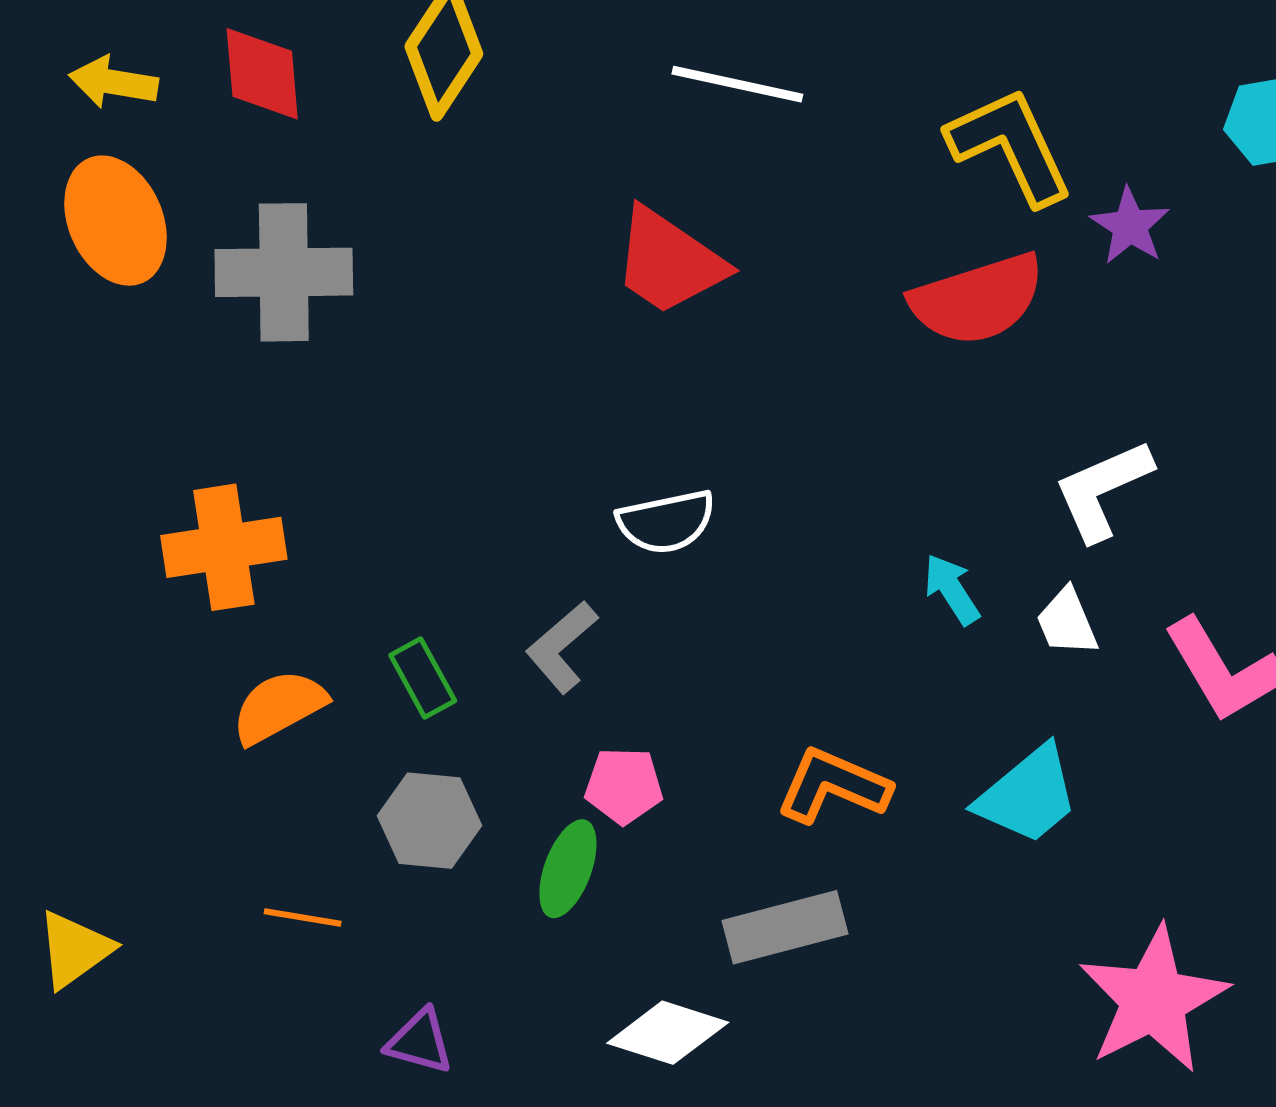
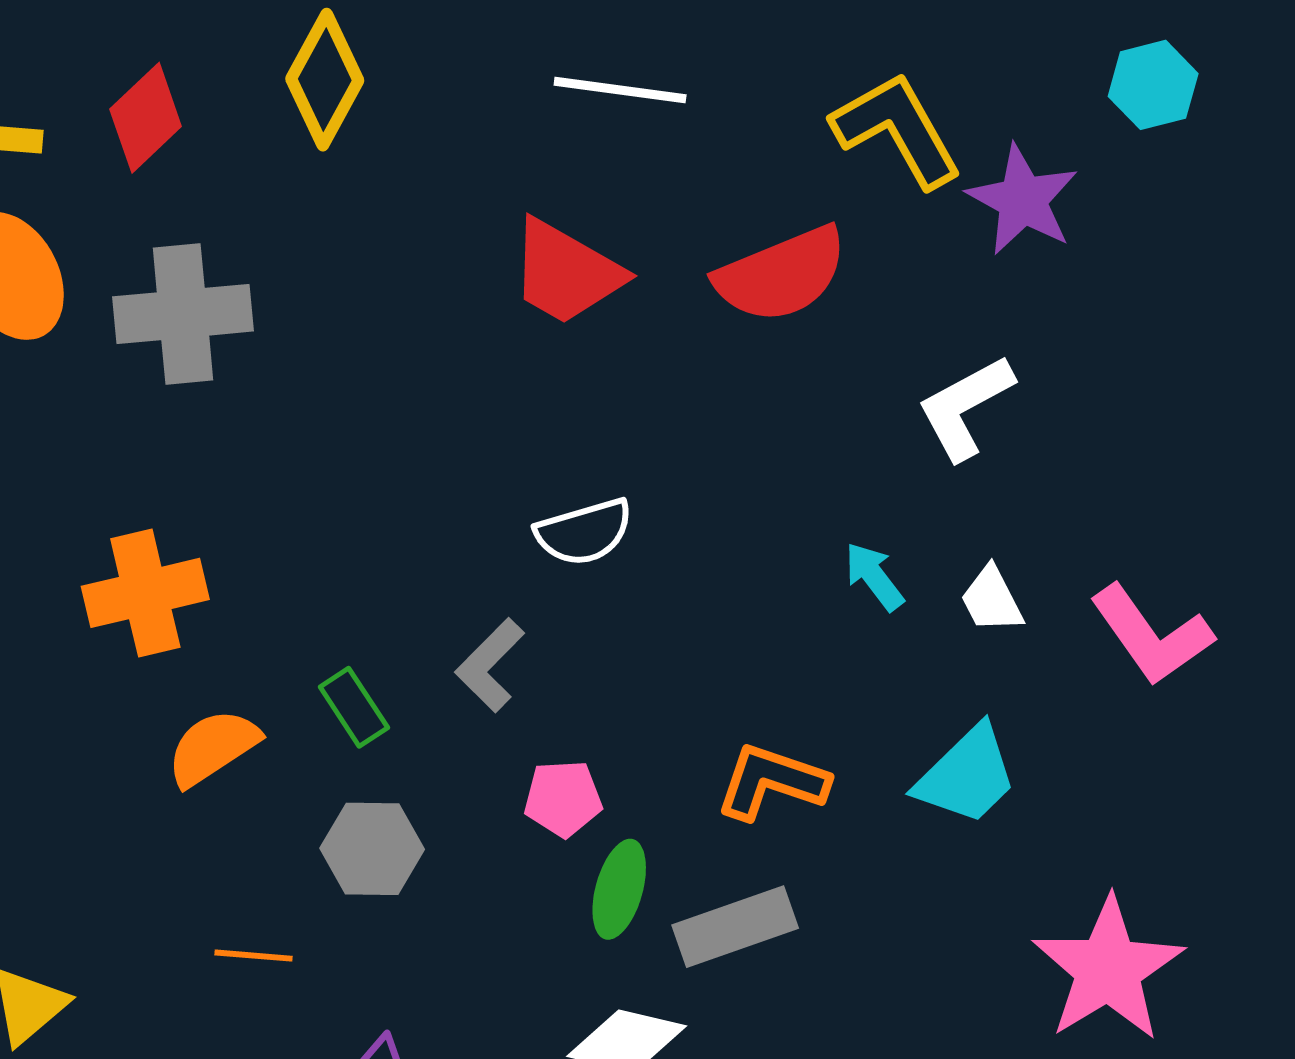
red diamond: (262, 74) -> (146, 118), turned 56
purple star: (1130, 226) -> (1023, 200), size x1.4
red semicircle: (977, 299) -> (781, 274), moved
white L-shape: (1103, 490) -> (965, 407), moved
green ellipse: (568, 869) -> (619, 889), moved

